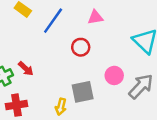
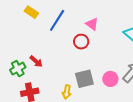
pink triangle: (95, 17) -> (92, 24), moved, turned 48
pink circle: (114, 75) -> (110, 79), moved

